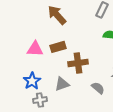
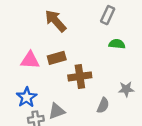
gray triangle: (62, 84) -> (57, 111), moved
gray semicircle: (98, 88) -> (103, 105), turned 72

